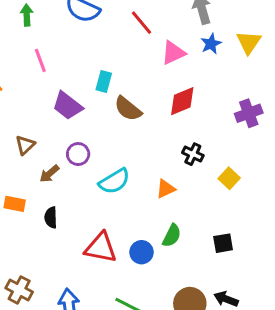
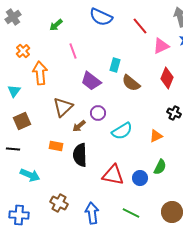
green arrow: (27, 15) -> (56, 25), moved, turned -128
red diamond: (182, 101) -> (167, 78), turned -45
brown triangle: (25, 145) -> (63, 107), size x1.5
black semicircle: (51, 217) -> (80, 155), size x1.6

